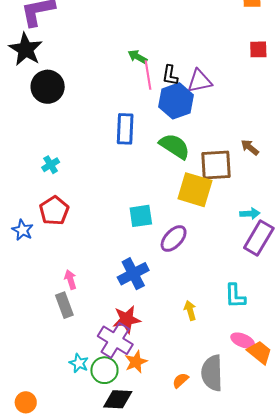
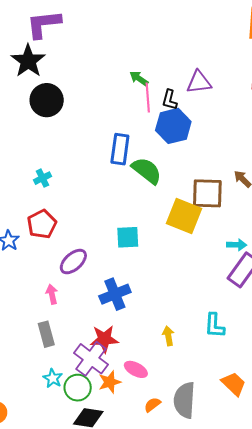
purple triangle: (200, 81) -> (199, 82), moved
green semicircle: (175, 146) -> (147, 171), moved
purple ellipse: (174, 239) -> (73, 262), moved
gray rectangle: (64, 305) -> (46, 334), moved
pink ellipse: (243, 341) -> (136, 369), moved

